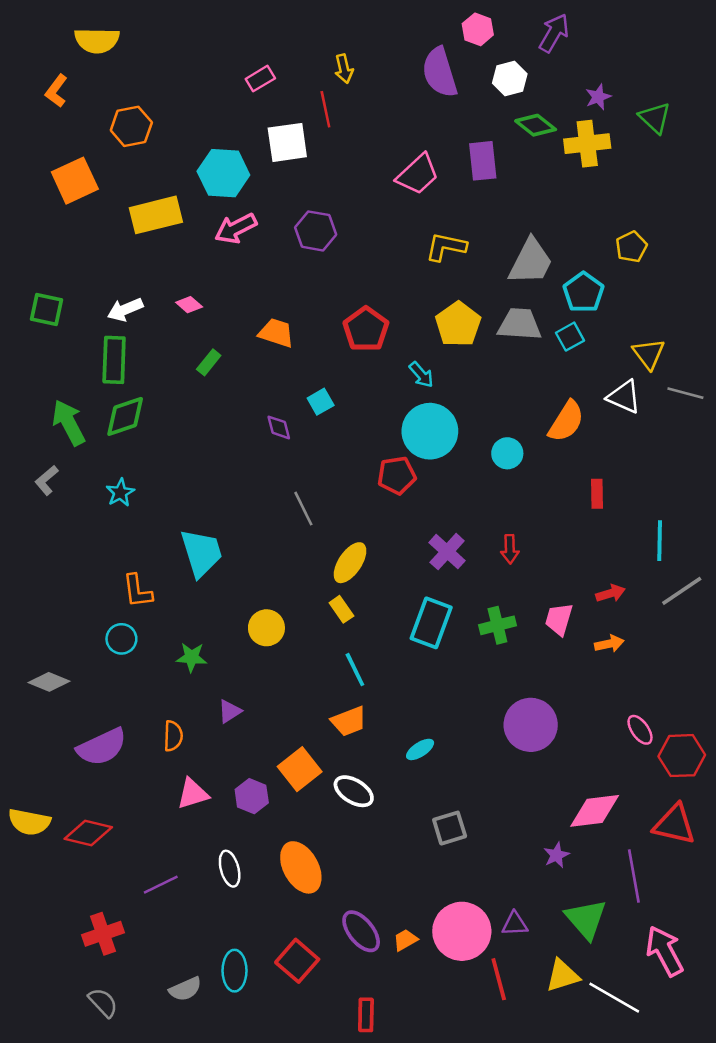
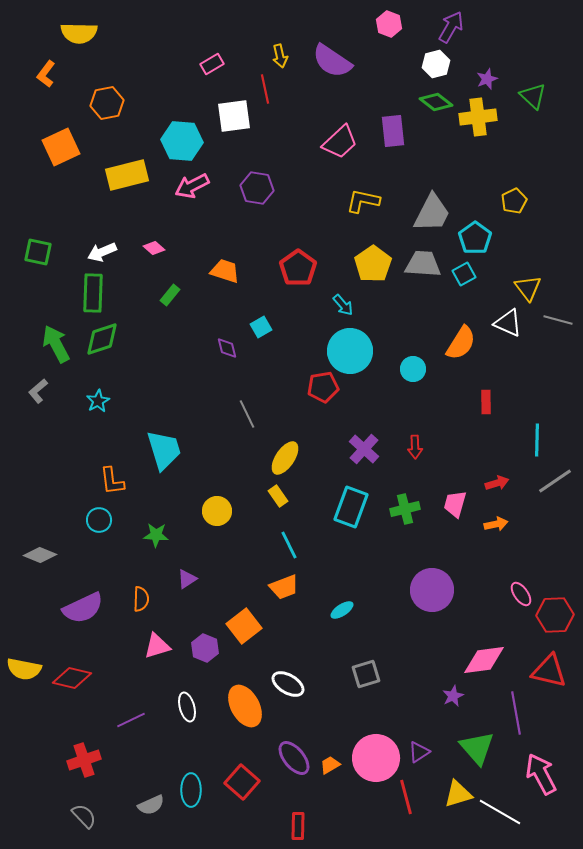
purple semicircle: (440, 72) -> (332, 61), moved, turned -39
white hexagon: (510, 79) -> (436, 64), moved
white ellipse: (354, 791) -> (288, 684), moved
purple triangle: (515, 924) -> (419, 752), turned -30

